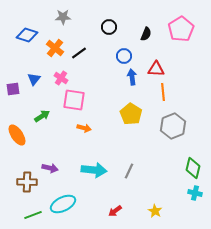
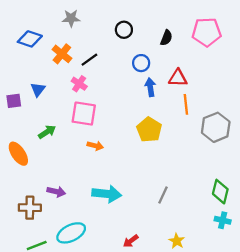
pink pentagon: (181, 29) -> (207, 32), turned 30
pink cross: (61, 78) -> (79, 84), moved
gray hexagon: (173, 126) -> (216, 127), moved
gray line: (129, 171) -> (163, 195), moved

